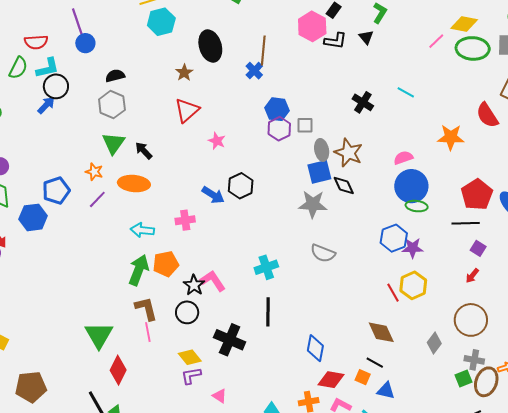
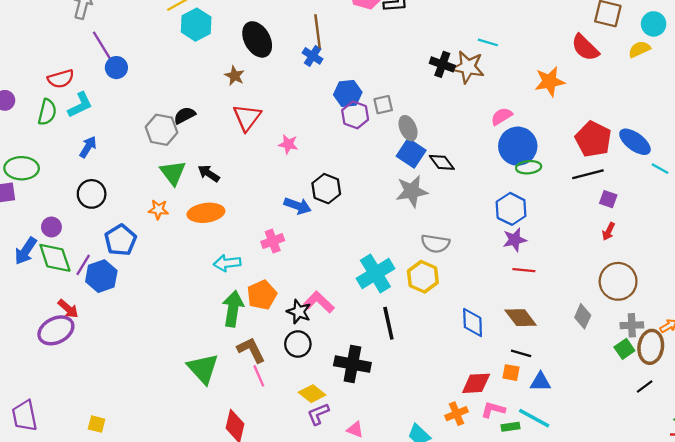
black semicircle: (115, 76) -> (185, 115), moved
black circle: (56, 86) -> (92, 194), moved
brown star: (348, 153) -> (468, 67), moved
blue square: (319, 172) -> (411, 153), turned -30
purple line: (97, 199) -> (83, 265), moved
purple star: (413, 248) -> (515, 240), moved
cyan cross: (266, 267) -> (375, 274), size x1.4
yellow hexagon: (413, 285) -> (423, 277), moved
red line: (393, 293) -> (524, 270), turned -42
green triangle: (99, 335) -> (203, 369), moved
blue diamond: (315, 348) -> (473, 323), moved

